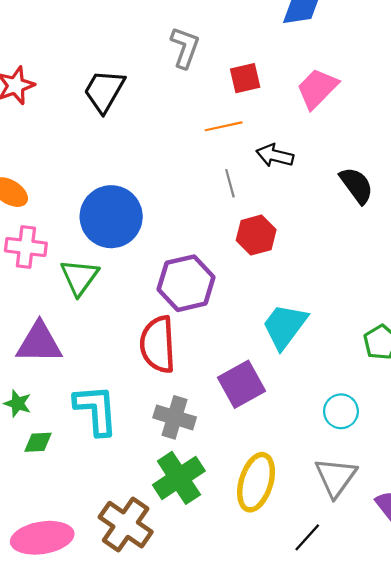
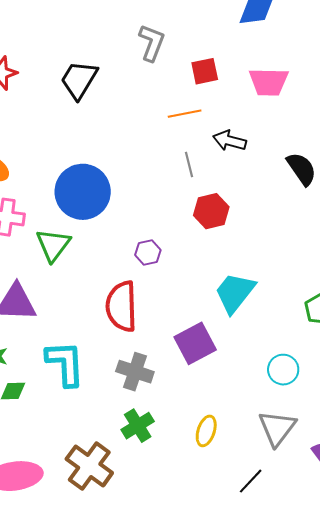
pink trapezoid: (317, 88) -> (269, 82), turned -135
purple hexagon: (186, 283) -> (148, 252), size x0.5
green cross: (179, 478) -> (138, 426), size x0.7
yellow ellipse: (256, 482) -> (206, 431), size x0.6

